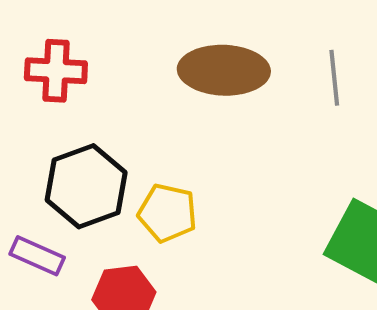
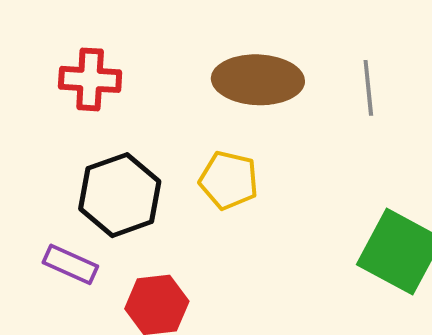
yellow pentagon: (167, 213) -> (229, 180), moved

